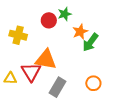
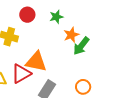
red circle: (49, 20) -> (27, 15), moved
red triangle: (31, 72) -> (21, 74), turned 30

